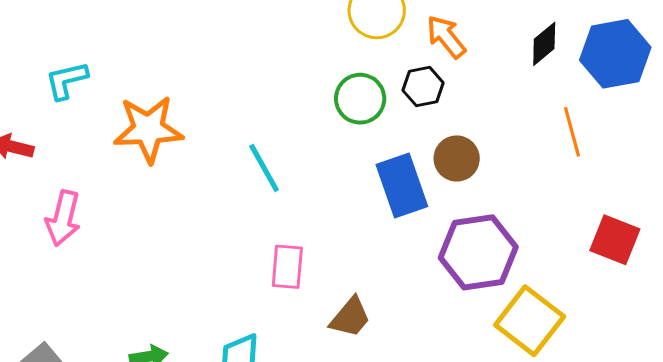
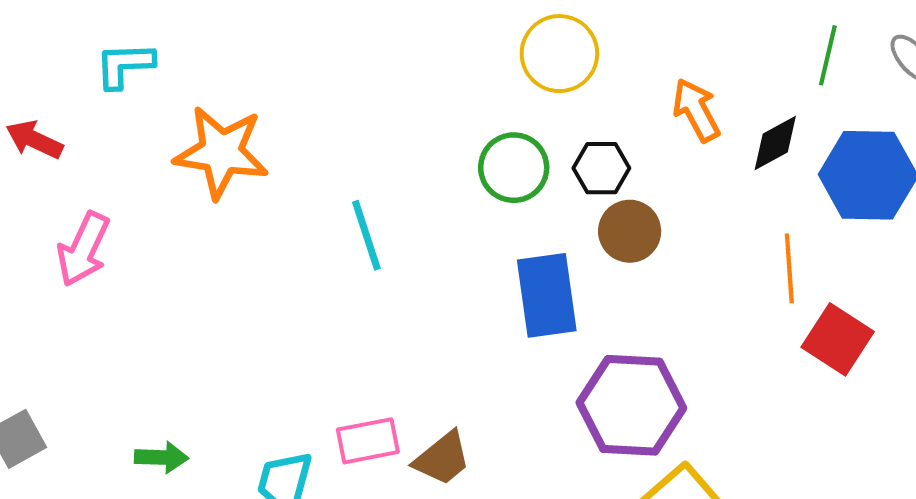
orange arrow: (446, 37) -> (696, 110), moved
brown circle: (457, 158) -> (630, 231), moved
red square: (615, 240) -> (838, 339), moved
pink rectangle: (287, 267) -> (368, 441), moved, turned 63

